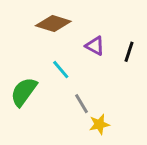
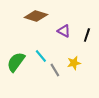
cyan line: (61, 70) -> (41, 56), moved
yellow star: (99, 124) -> (74, 63), moved

